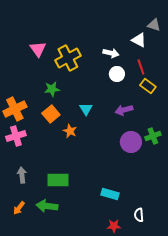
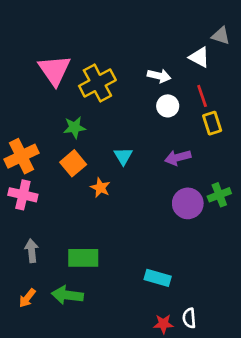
pink triangle: (38, 49) -> (54, 70), size x1.4
yellow rectangle: (148, 86) -> (212, 123), turned 35
pink cross: (16, 136) -> (23, 195), turned 30
white semicircle: (139, 215) -> (189, 318), moved

